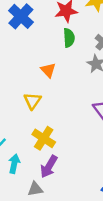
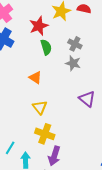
yellow triangle: (33, 101) -> (40, 107), moved

